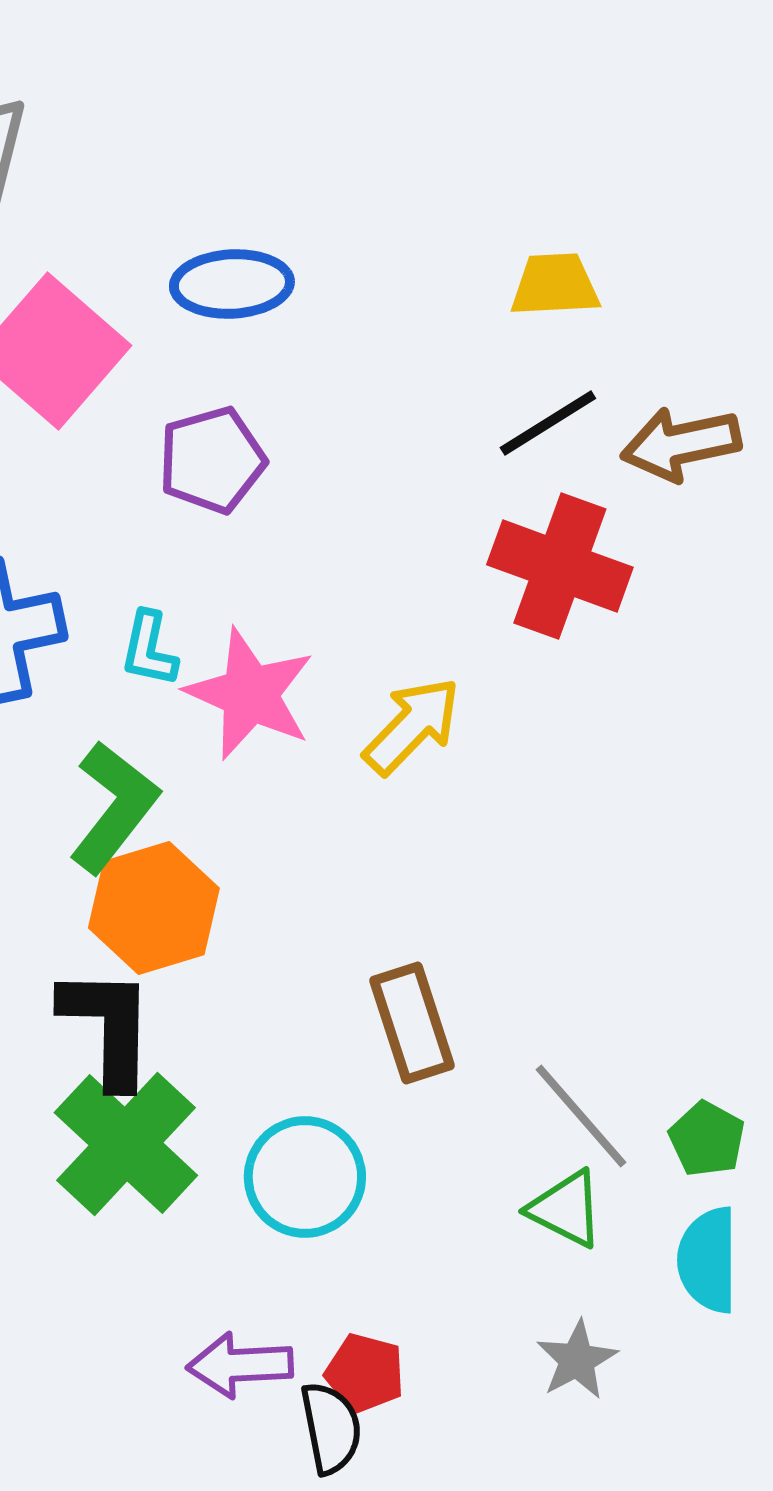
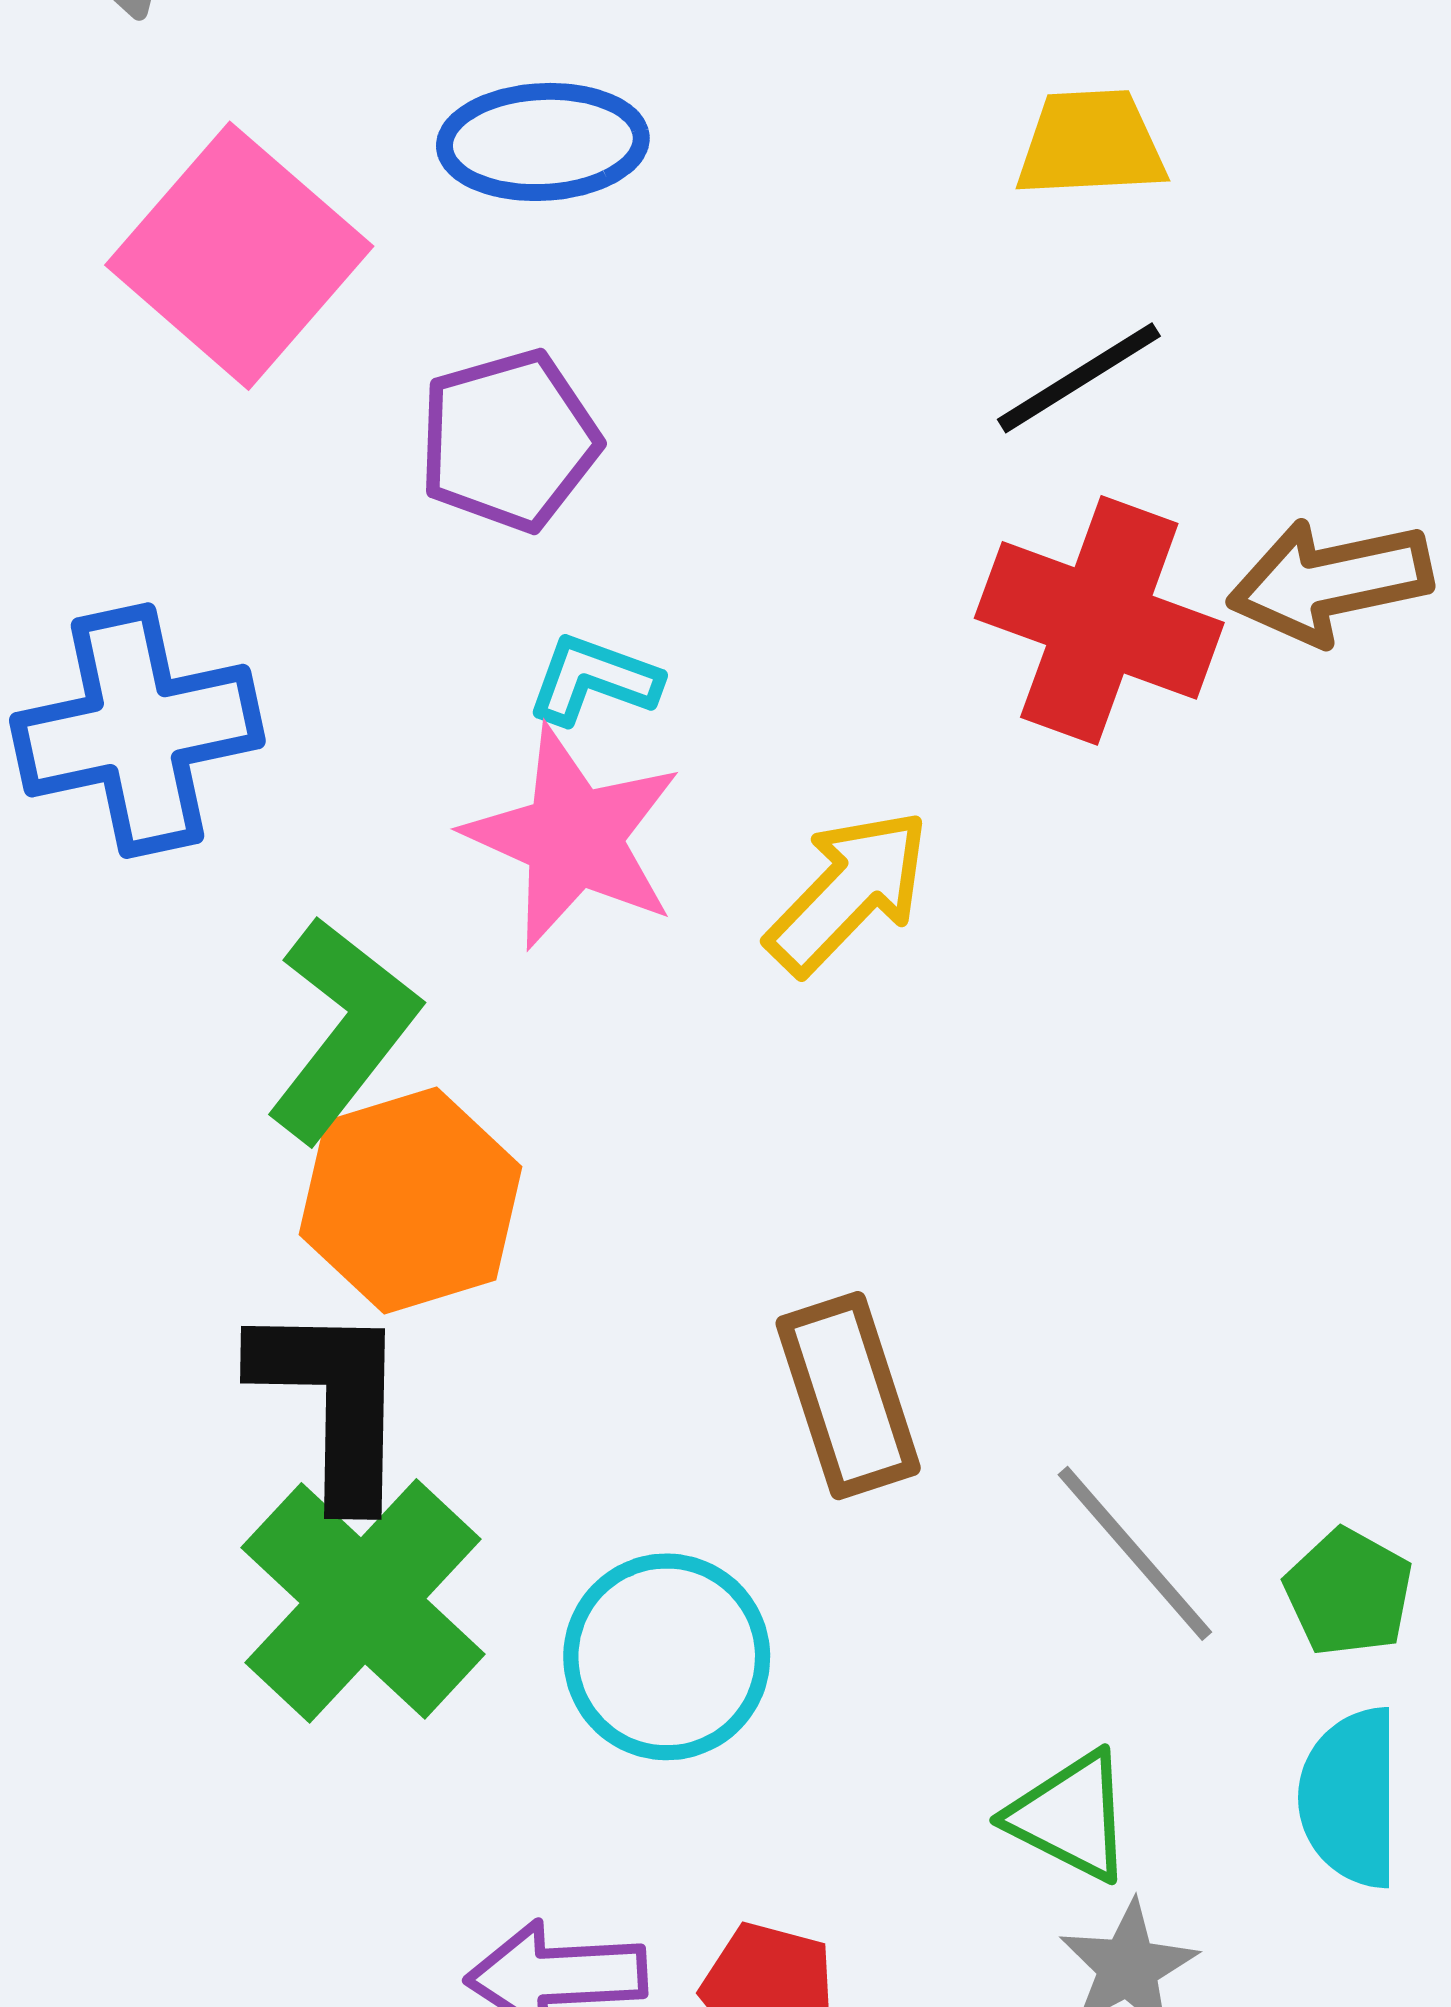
brown arrow: (681, 444) -> (1330, 581), moved
cyan L-shape: (149, 649) -> (594, 680), moved, turned 98
green triangle: (566, 1209) -> (1070, 1816), moved

